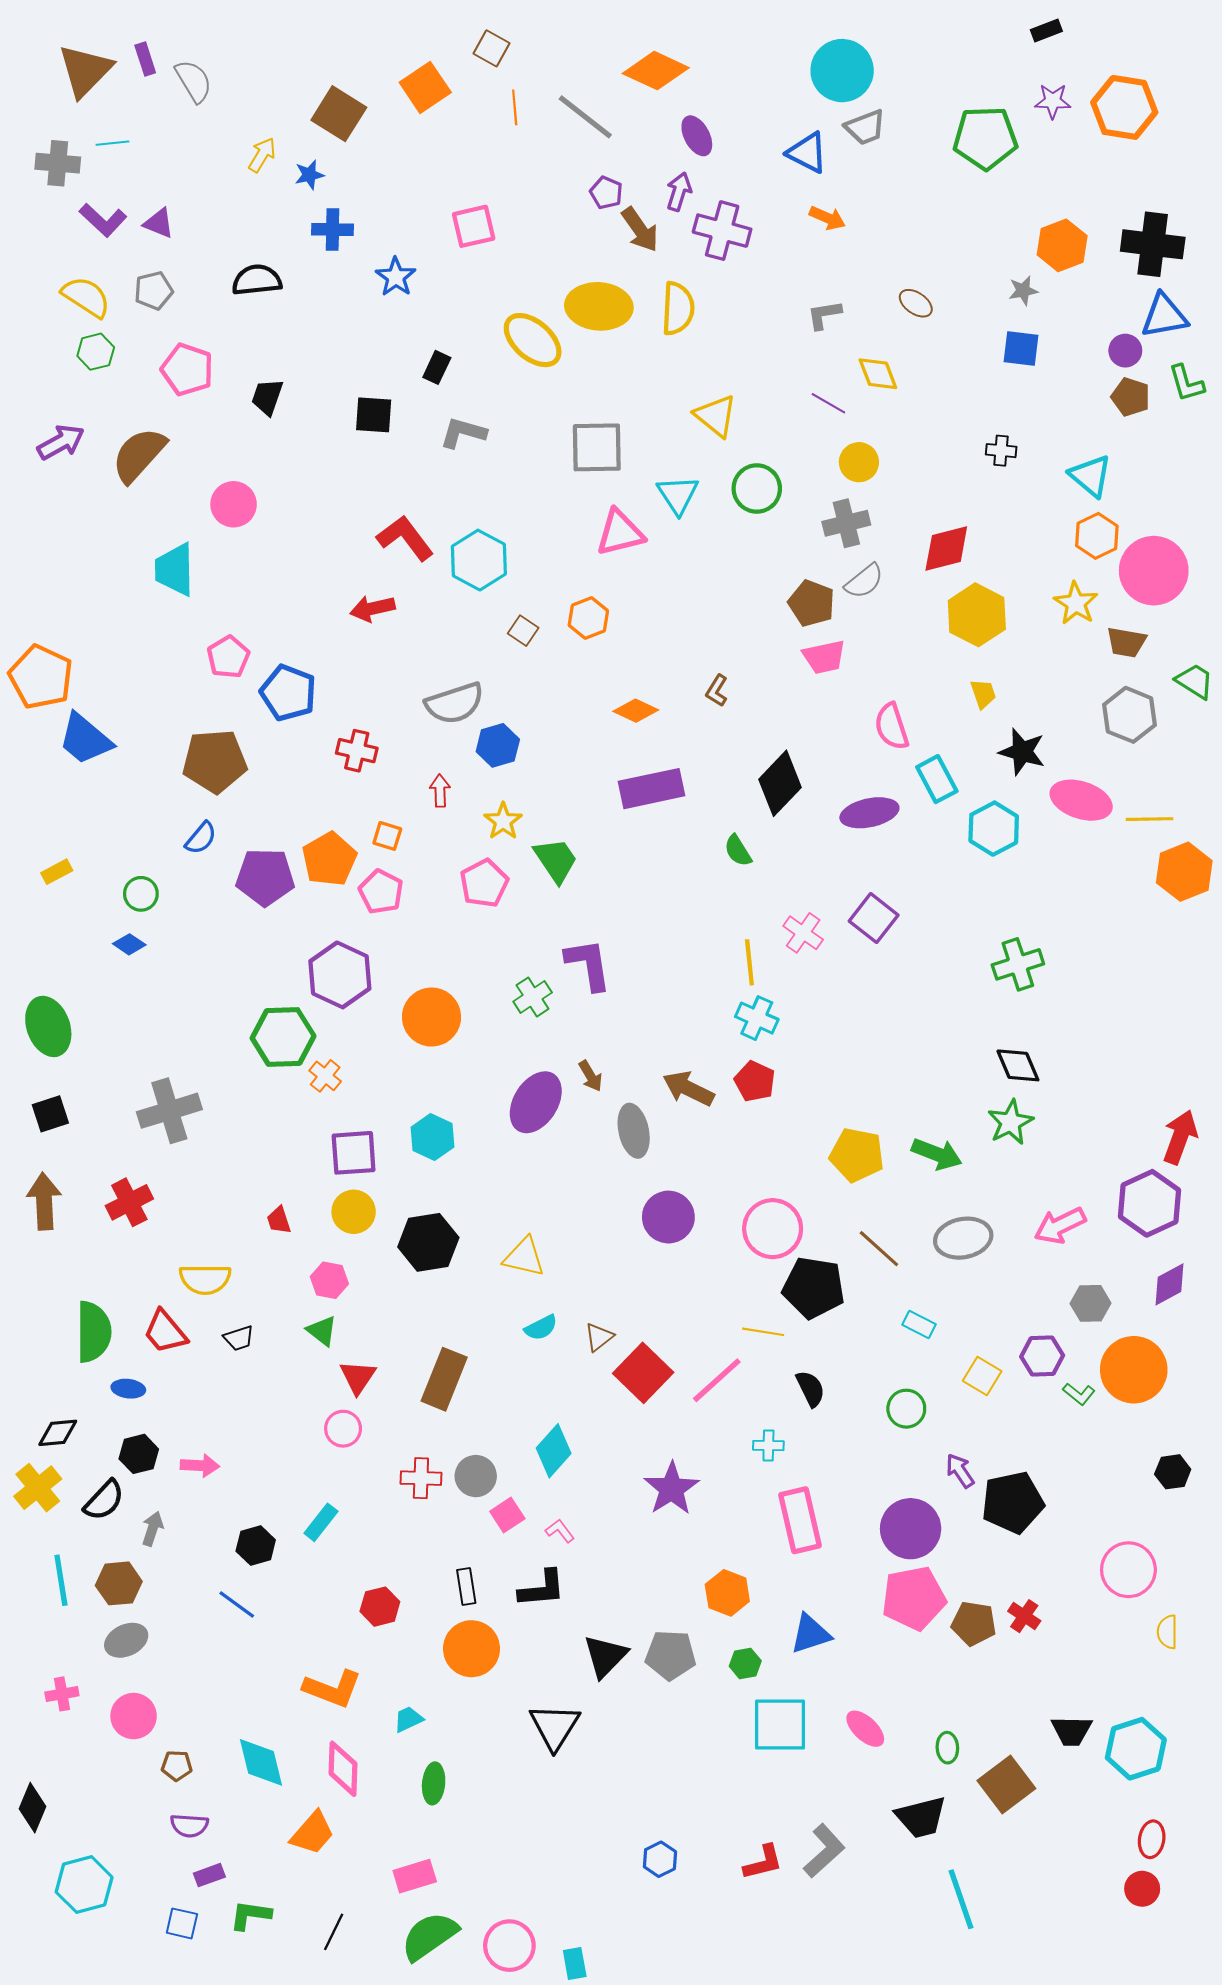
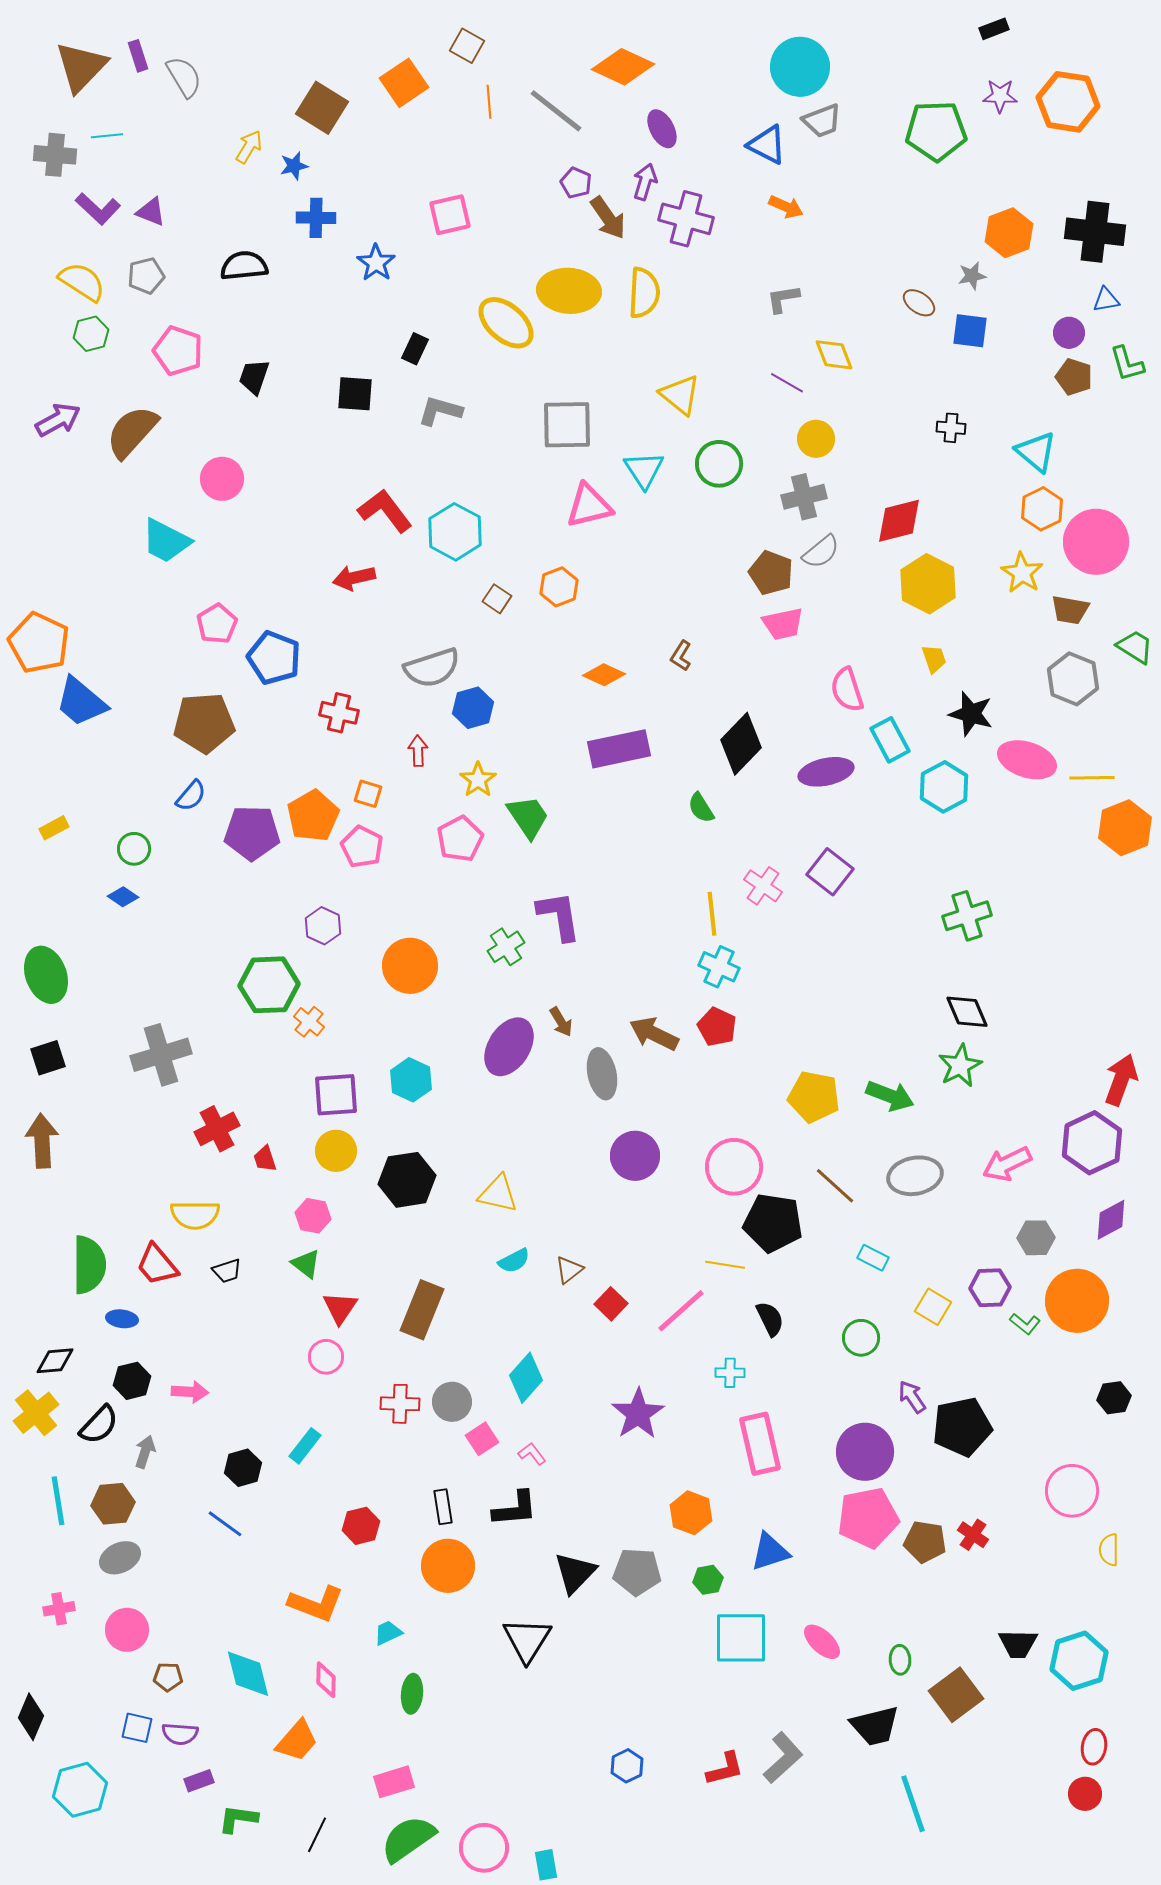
brown ellipse: (916, 303) -> (919, 303), moved
blue triangle: (1164, 316) -> (1106, 300), size x0.6
cyan trapezoid: (175, 570) -> (166, 541), turned -62
purple hexagon: (340, 975) -> (323, 926), size x0.6
red cross: (129, 1202) -> (217, 1129), moved
red square: (643, 1373) -> (611, 1304), size x0.6
pink diamond: (343, 1769) -> (326, 1680), size x0.7
blue square: (182, 1923) -> (137, 1728), moved

